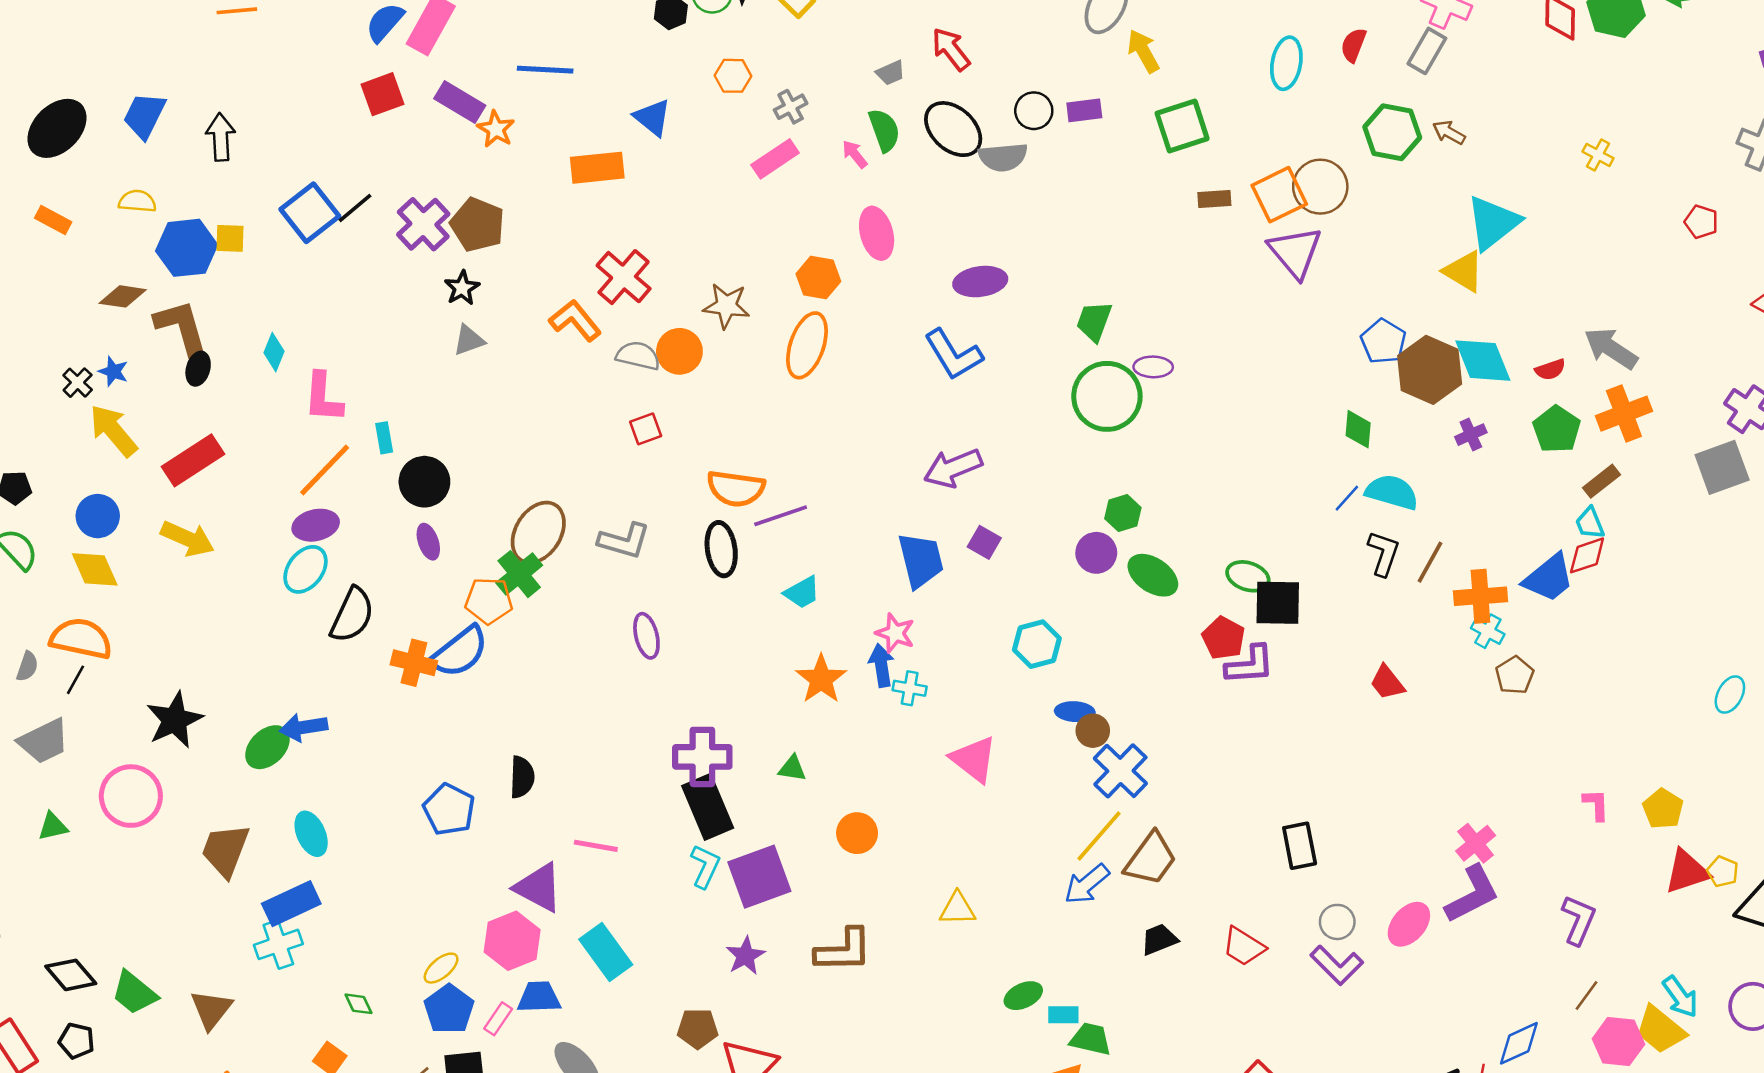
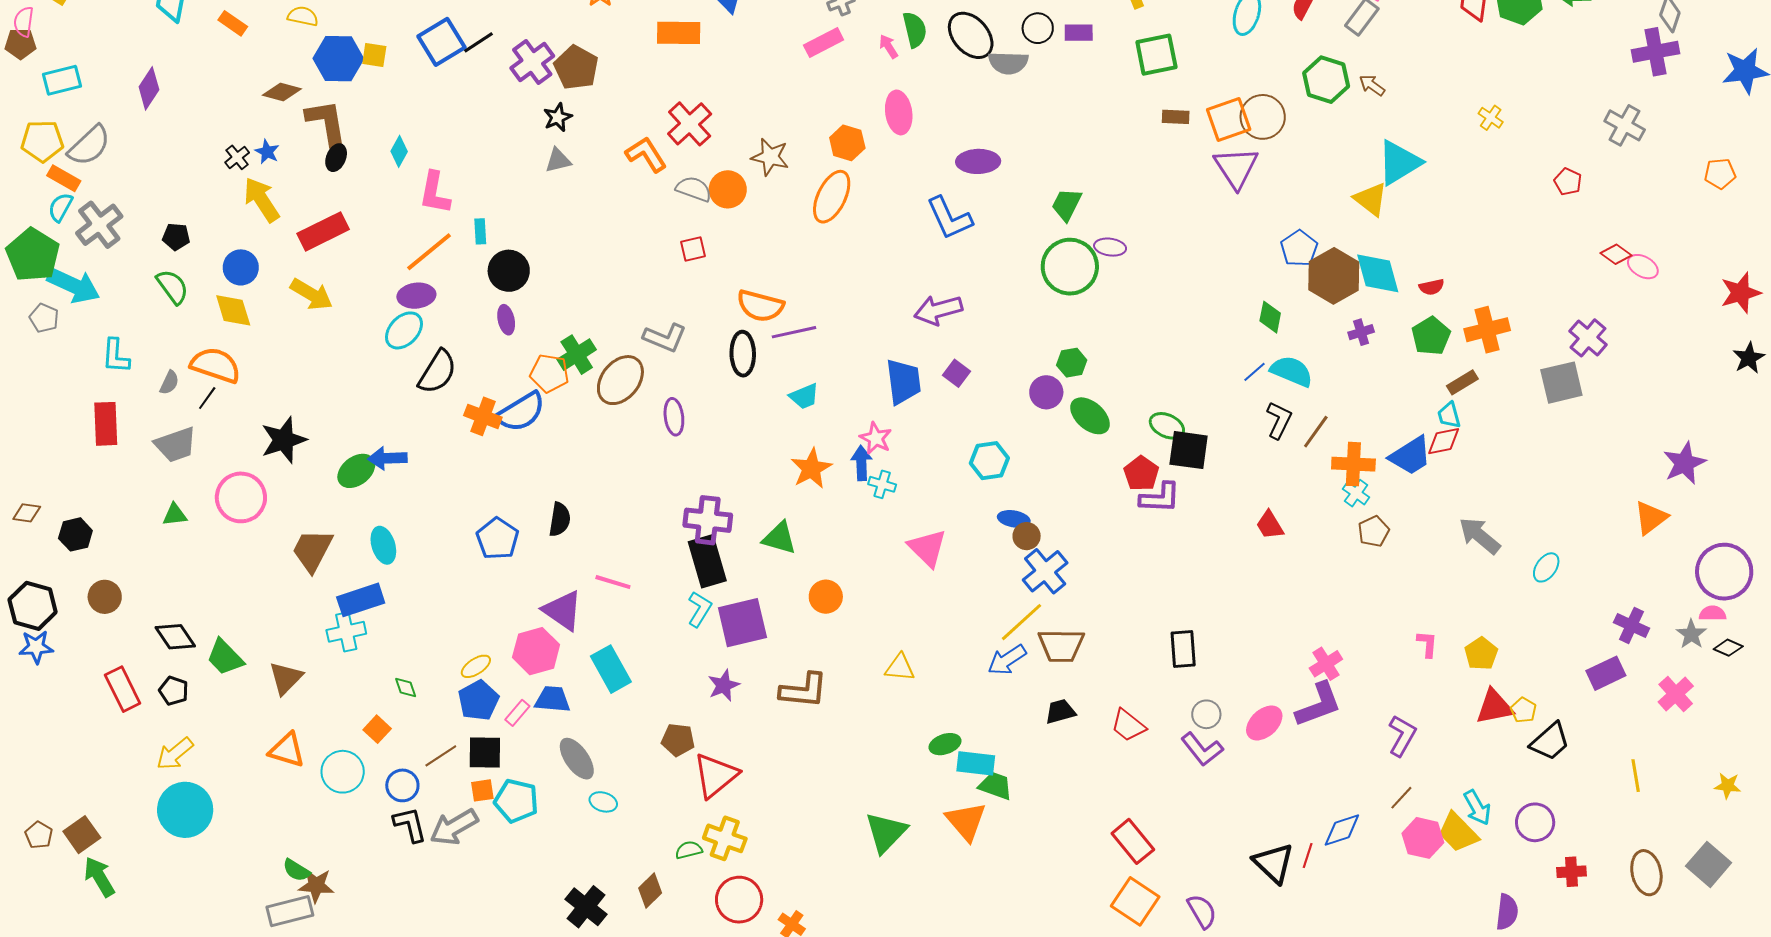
gray arrow: (1611, 348) -> (1480, 536), moved
brown ellipse: (538, 533) -> (620, 380), moved
green triangle: (792, 768) -> (779, 538), size x1.5
brown trapezoid: (1151, 859) -> (1061, 646), turned 48
cyan rectangle: (1063, 1015) -> (976, 763), size x1.5

